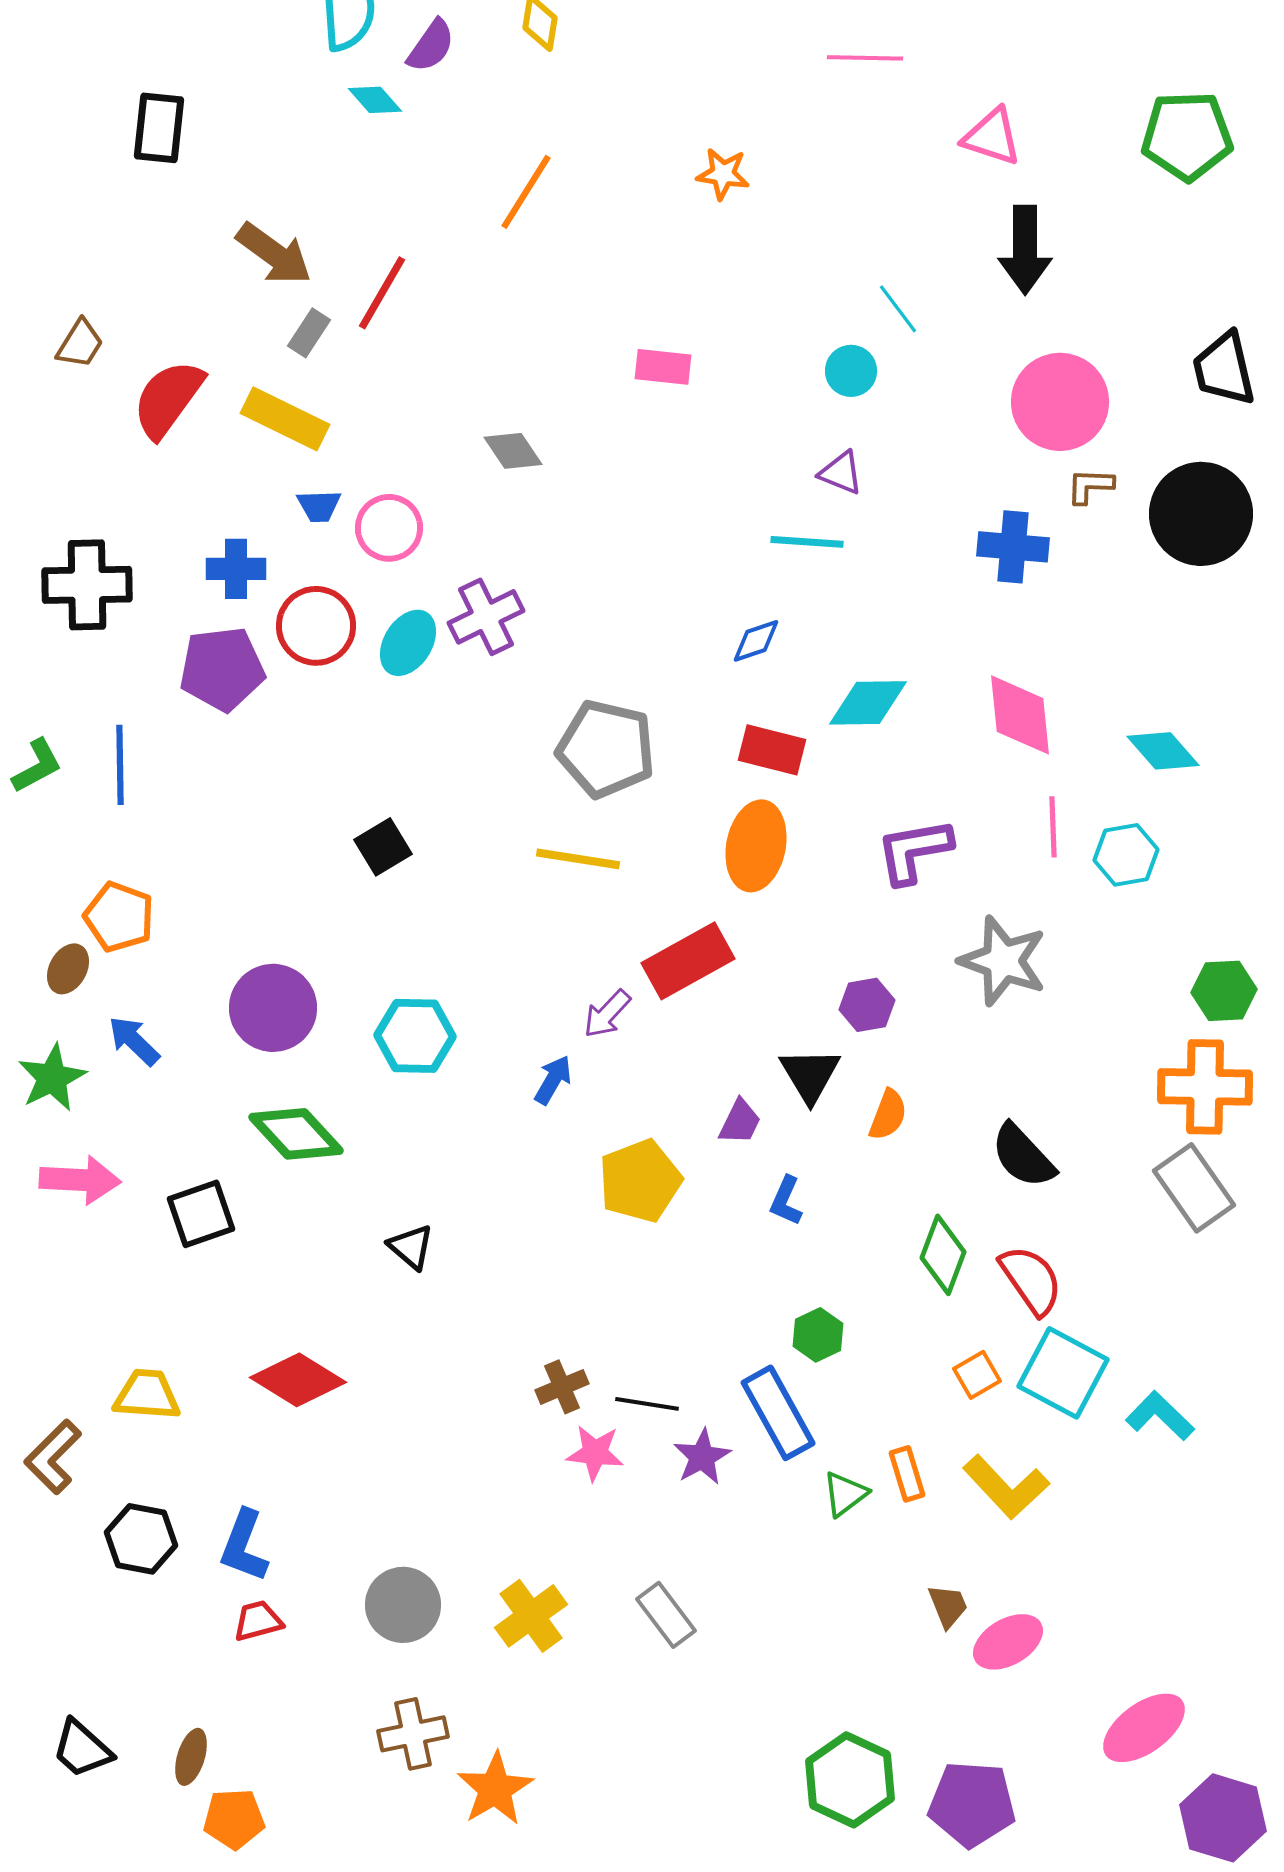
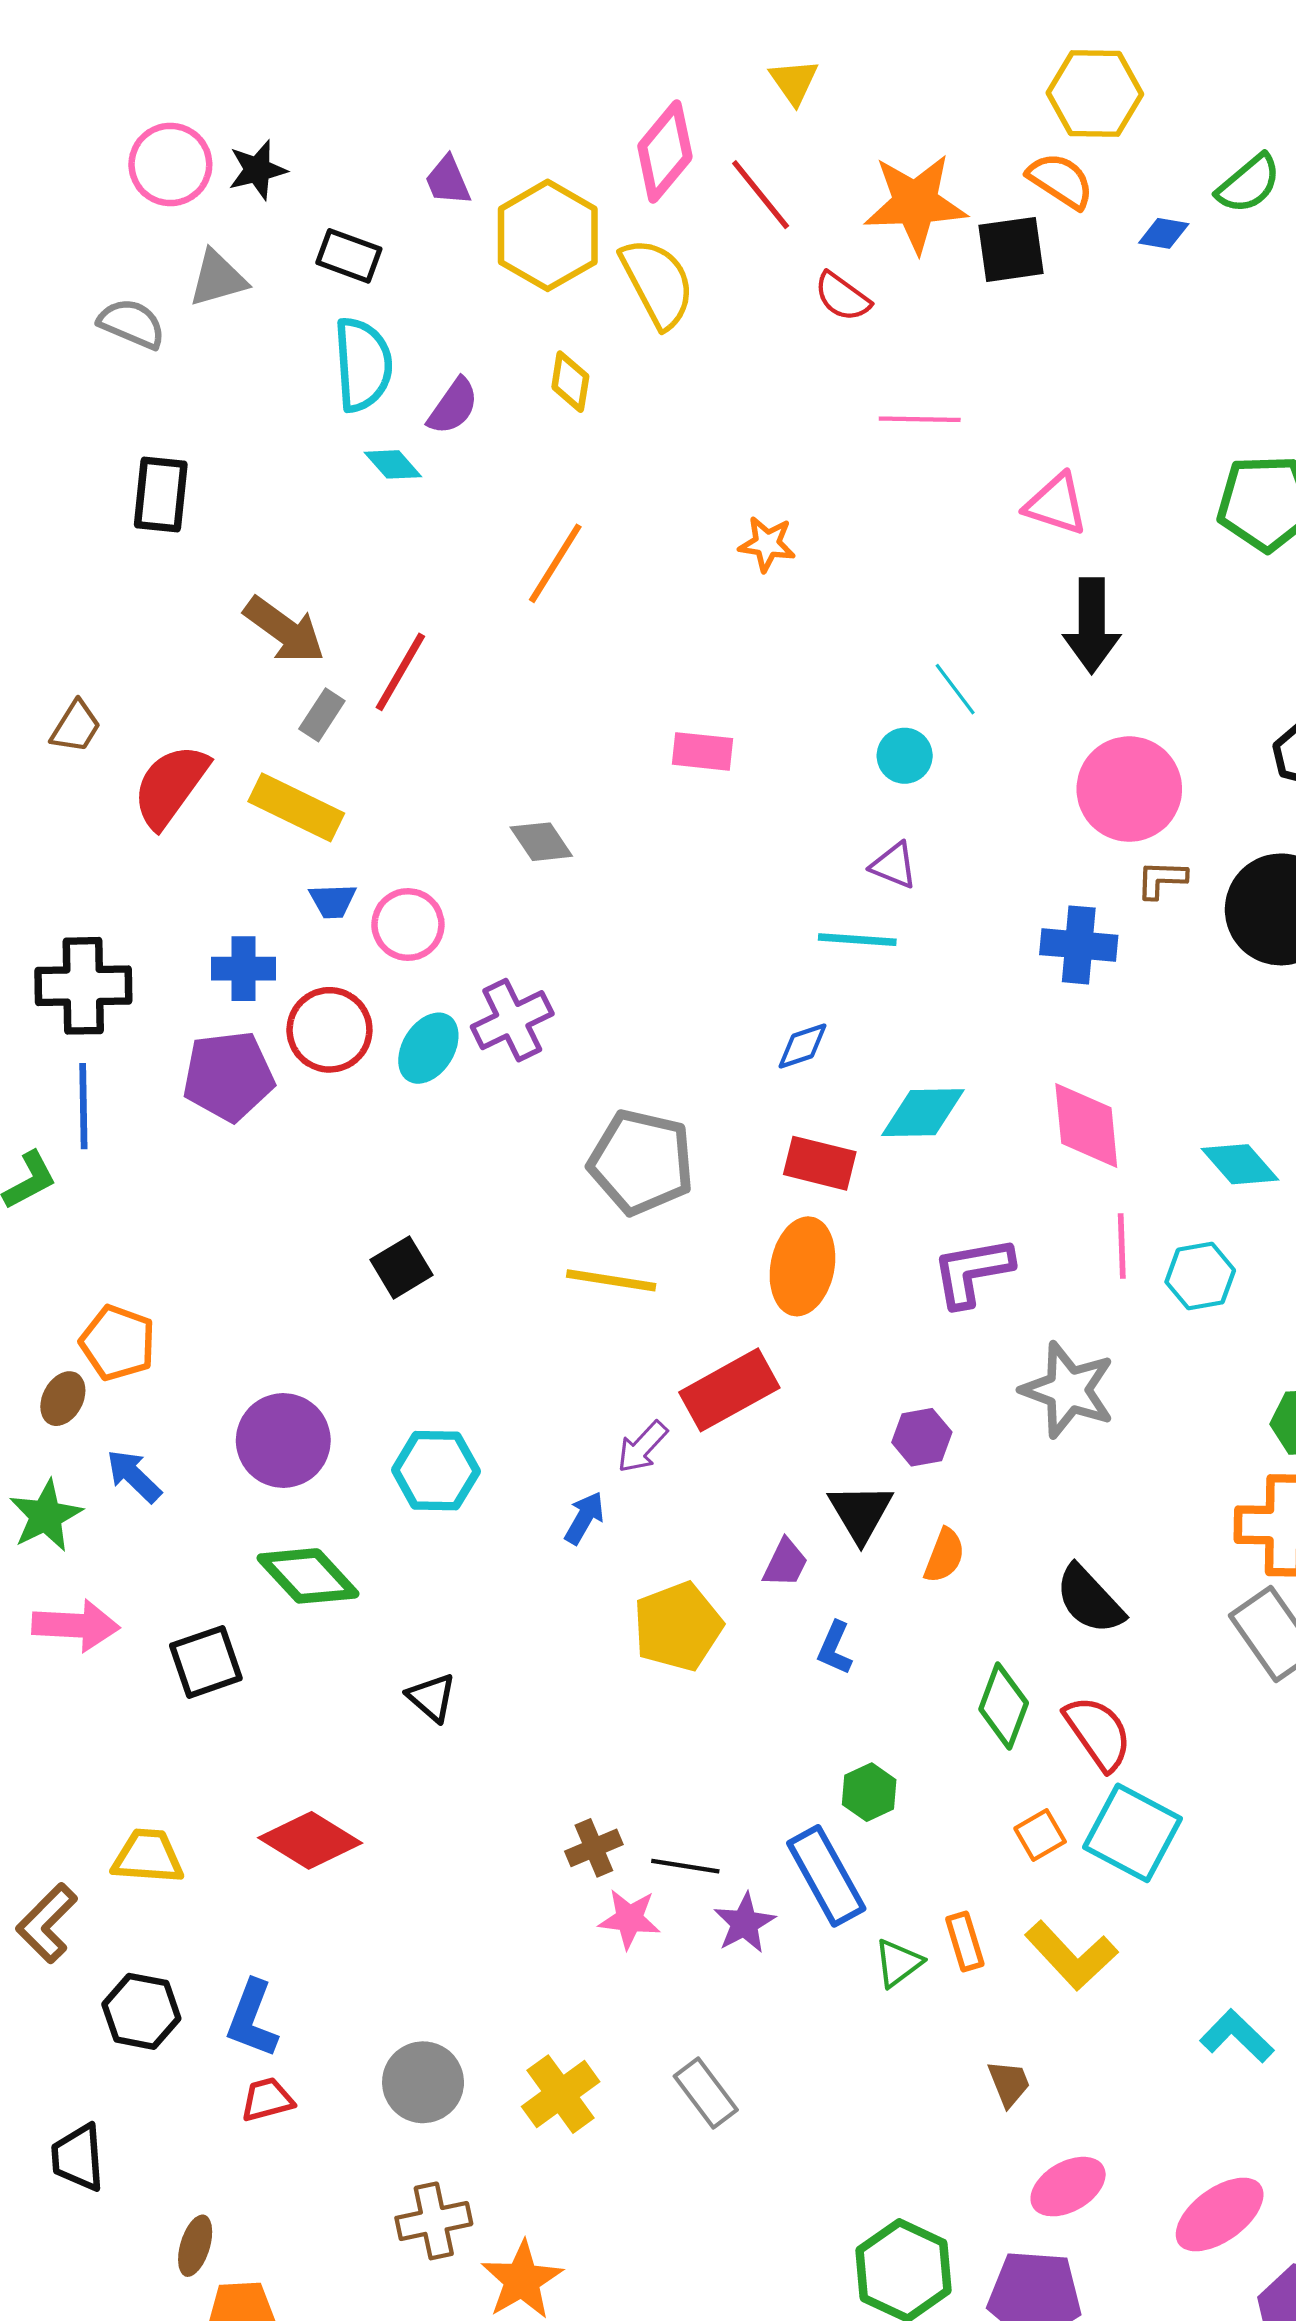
blue line: (120, 765) -> (83, 1106), moved
cyan L-shape: (1160, 1416) -> (1237, 2036), moved
pink ellipse: (1008, 1642) -> (1068, 2187), moved
black trapezoid: (82, 1749) -> (78, 2158), moved, turned 44

